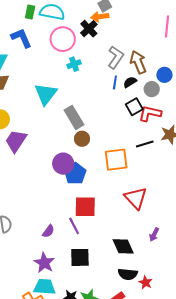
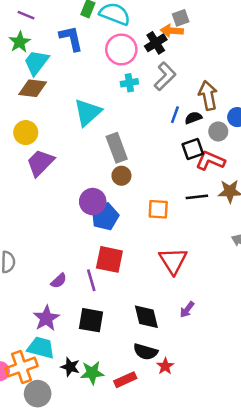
gray L-shape: (116, 57) -> (165, 76), moved
orange square: (116, 160) -> (158, 209), size x0.7

